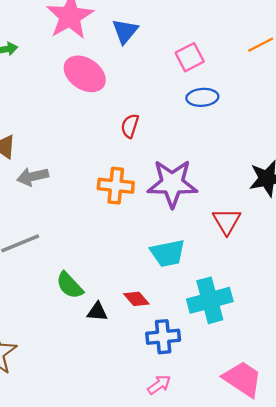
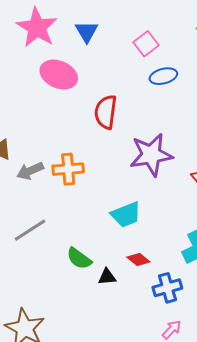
red semicircle: (130, 126) -> (106, 112), size x1.6
orange cross: (116, 186) -> (68, 169), moved
cyan trapezoid: (168, 253) -> (126, 215), moved

